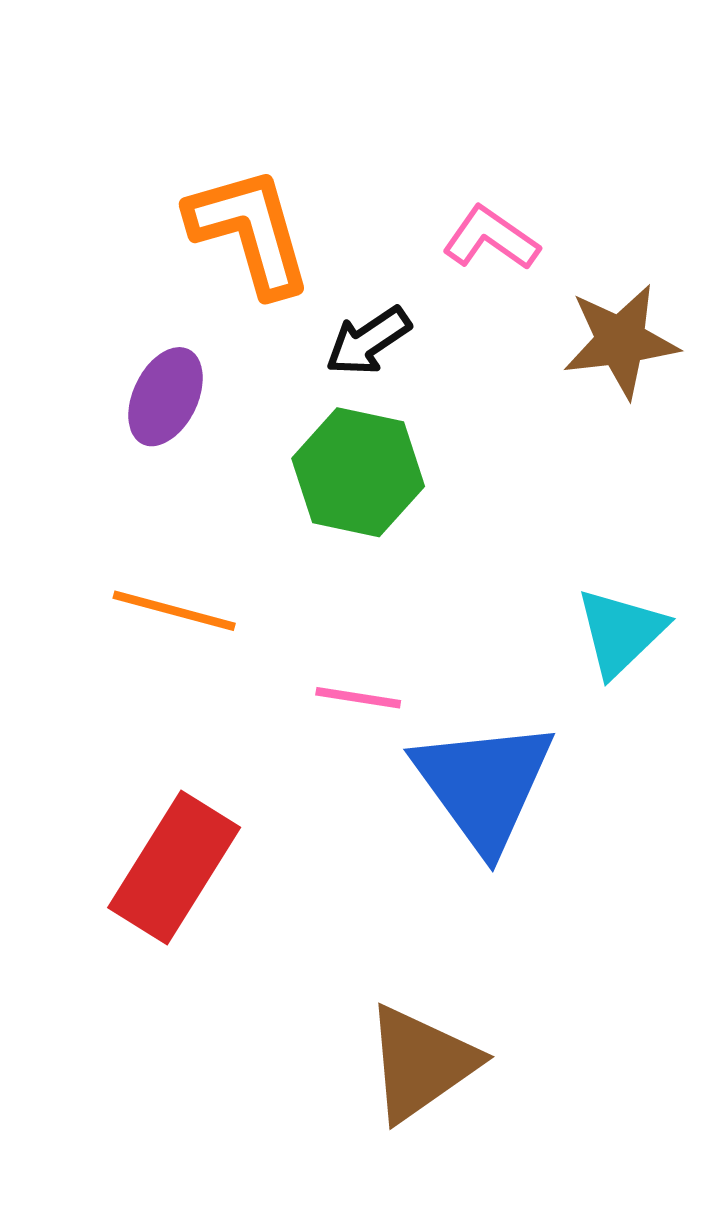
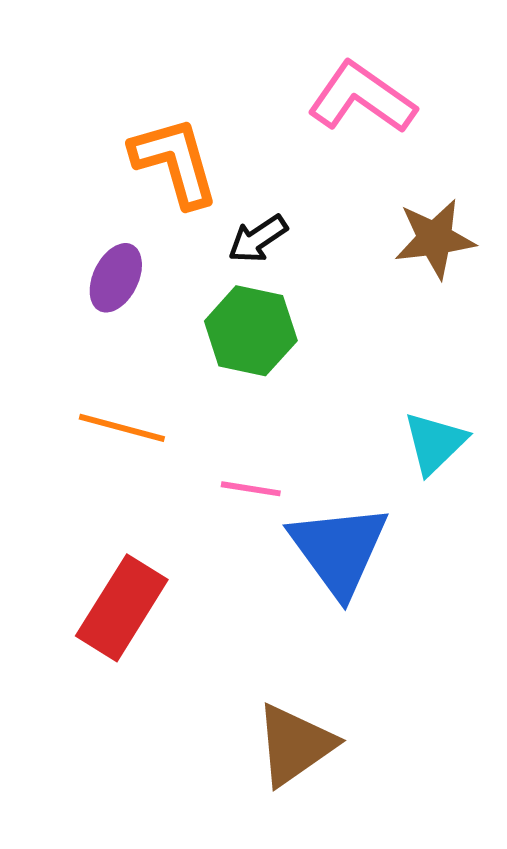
pink L-shape: (491, 238) -> (362, 98), moved, size x1.6

